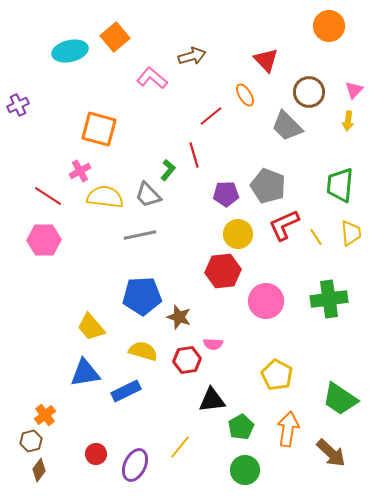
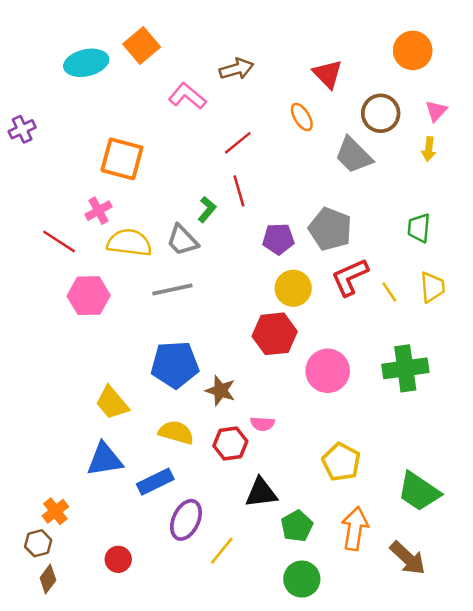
orange circle: (329, 26) -> (413, 50), moved
red line: (211, 116) -> (238, 143), moved
green trapezoid: (340, 185) -> (419, 228), size x0.7
pink hexagon: (44, 240) -> (89, 296), moved
purple ellipse: (135, 465) -> (186, 520), moved

